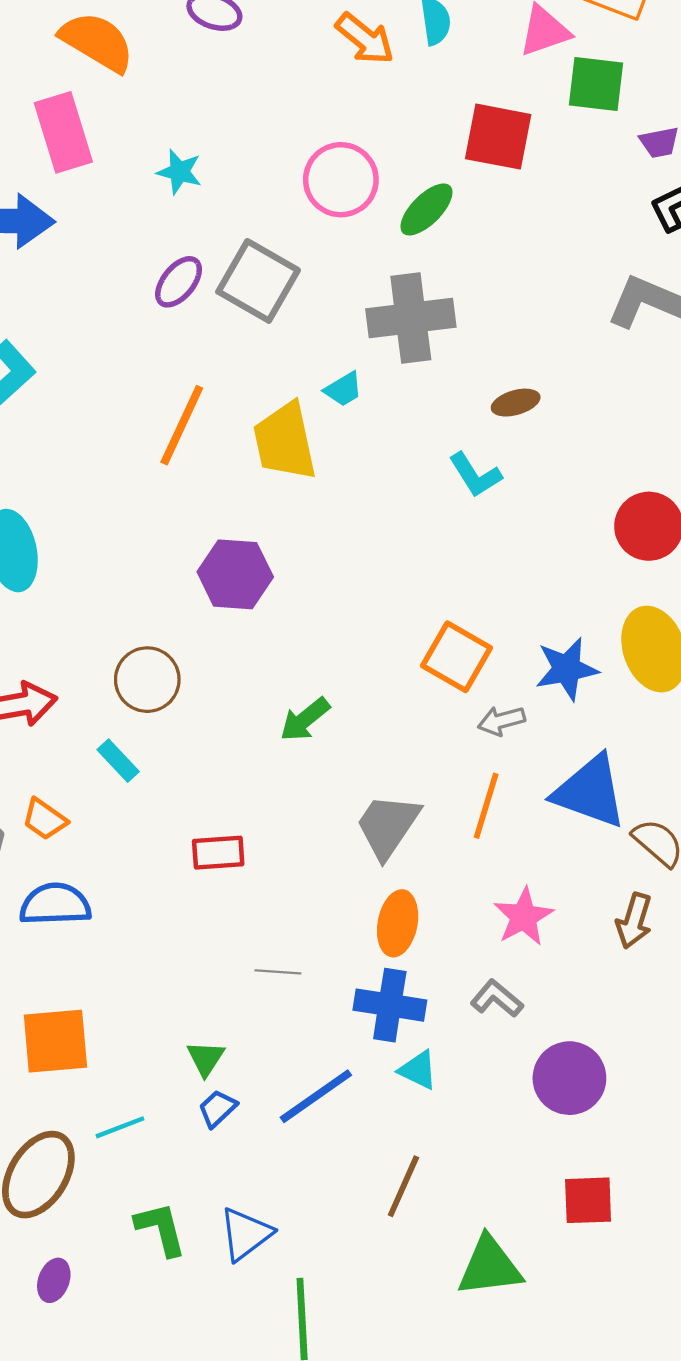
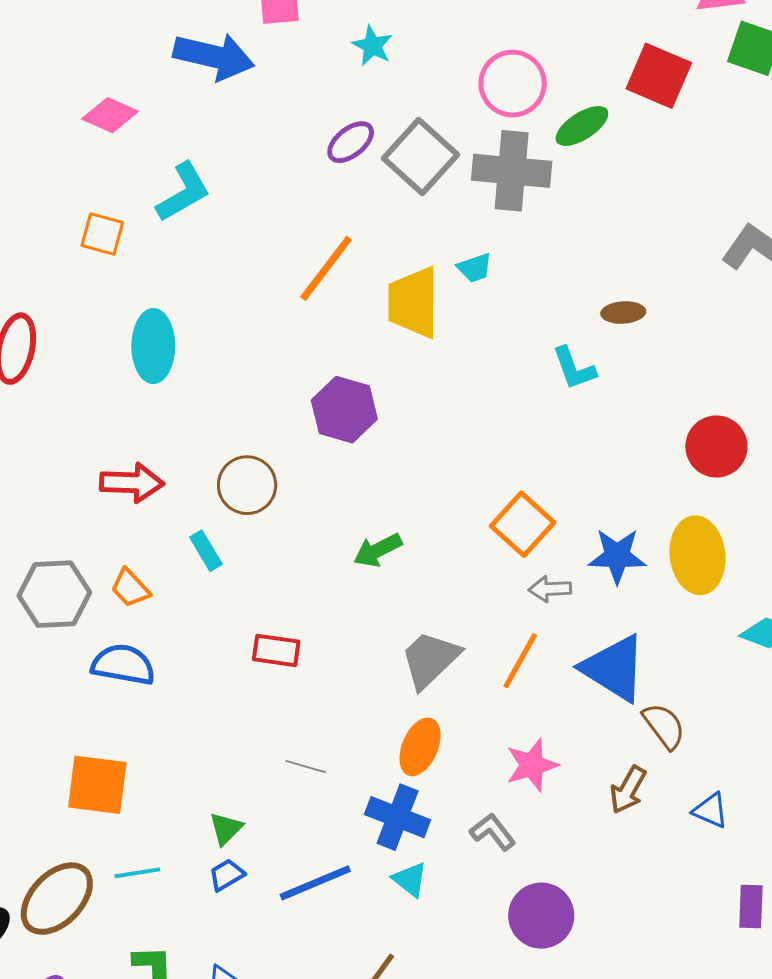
gray cross: (411, 318) -> (512, 171), moved

